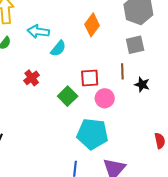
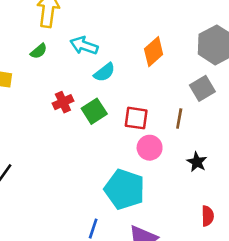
gray square: (135, 45) -> (202, 88), turned -30
black star: (142, 84) -> (197, 162), moved
green square: (68, 96) -> (94, 111), moved

